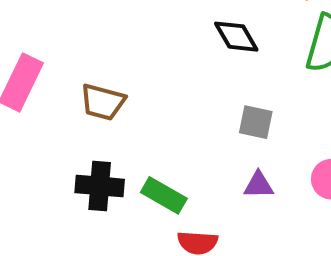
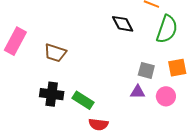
gray square: (256, 122) -> (146, 70), moved
purple triangle: (259, 185) -> (138, 92), moved

